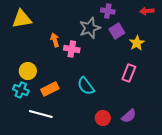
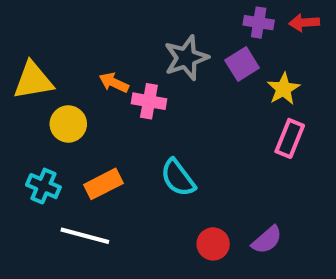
purple cross: (108, 11) -> (259, 23), moved
yellow triangle: (22, 19) -> (33, 81), moved
orange arrow: (55, 40) -> (114, 83), turned -48
yellow circle: (28, 71) -> (68, 124), moved
pink rectangle: (129, 73) -> (290, 138), moved

